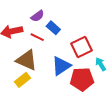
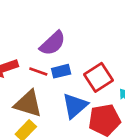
purple semicircle: (37, 16) -> (53, 43), moved, size x1.5
blue rectangle: (53, 28) -> (61, 71), moved, turned -48

